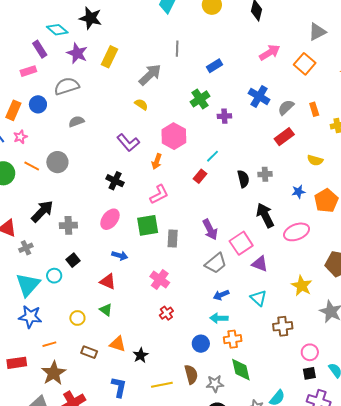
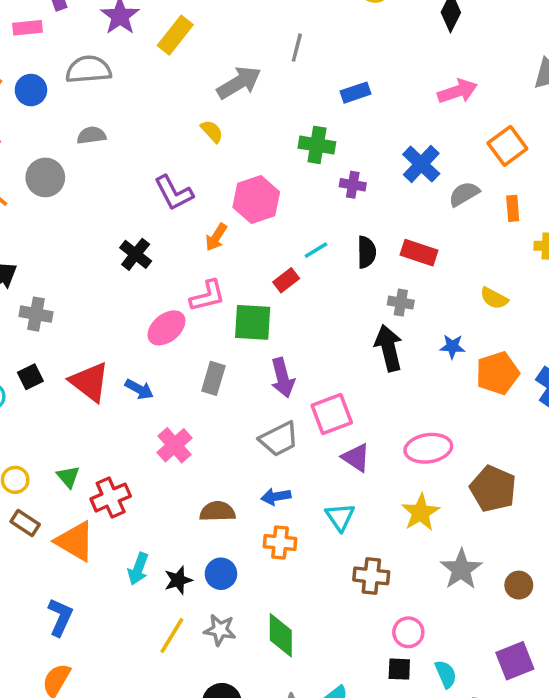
orange square: (305, 64) -> (507, 146), moved
green cross: (200, 99) -> (317, 145), turned 30
red rectangle: (284, 137) -> (419, 253), moved, turned 42
gray circle: (57, 162) -> (45, 177), moved
black semicircle: (243, 179) -> (366, 252), moved
black arrow: (265, 215) -> (389, 348), moved
pink ellipse: (110, 219) -> (166, 328), moved
green square: (148, 225) -> (253, 322), moved
pink ellipse: (297, 232) -> (428, 448), moved
blue arrow: (120, 256) -> (139, 389), moved
red triangle: (108, 282) -> (90, 382), moved, size x1.4
red cross: (166, 313) -> (111, 498), moved, size x1.5
cyan arrow: (219, 318) -> (138, 569), moved, turned -84
orange cross: (233, 339) -> (280, 543), moved
orange triangle: (118, 344) -> (75, 541), size x1.4
brown rectangle: (89, 352) -> (25, 523), moved
black star: (141, 355) -> (178, 580), moved
brown semicircle: (191, 374) -> (217, 512), moved, turned -90
gray star: (215, 384) -> (220, 630), moved
yellow line: (162, 385) -> (172, 635), moved, turned -60

